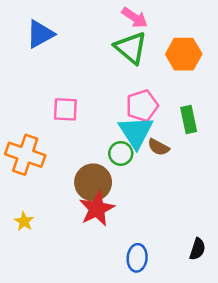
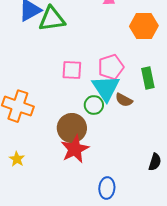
green triangle: (131, 48) -> (52, 19), moved, turned -48
pink square: (65, 109) -> (72, 70), moved
black semicircle: (197, 249) -> (155, 162), moved

